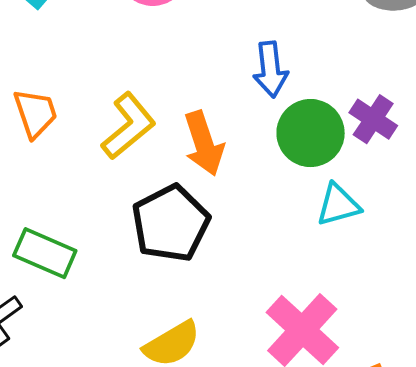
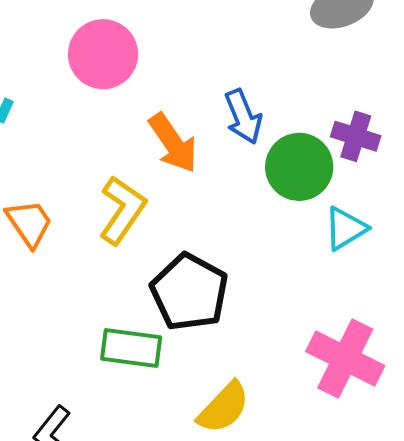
orange arrow: (204, 143) -> (173, 143), moved
green rectangle: (45, 253) -> (131, 348), moved

